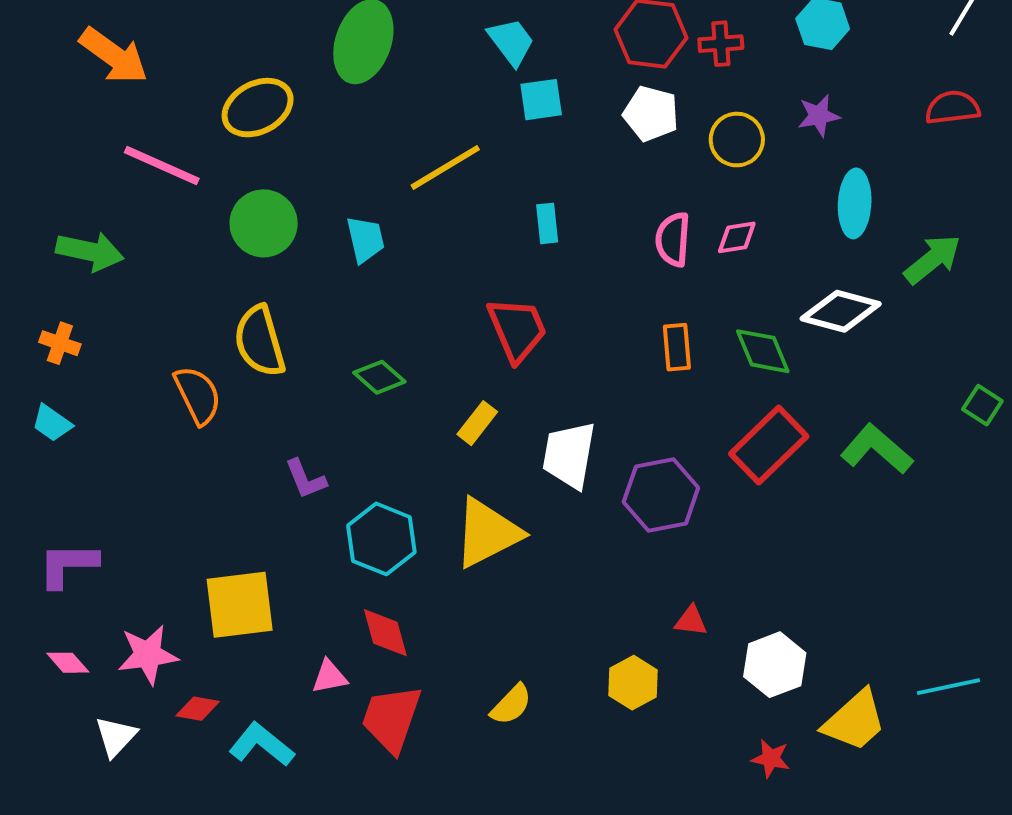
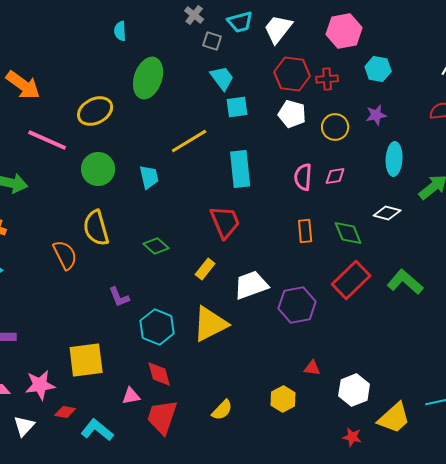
cyan rectangle: (547, 223) -> (240, 169), size x1.8
white diamond: (841, 311) -> (387, 213), size x0.7
white trapezoid: (569, 455) -> (251, 285), turned 60

